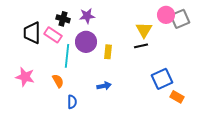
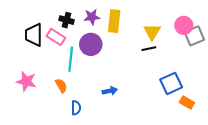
pink circle: (166, 15) -> (184, 25), moved
gray square: (180, 19) -> (194, 36), moved
yellow rectangle: (108, 52) -> (114, 21), moved, size x1.5

